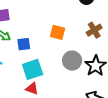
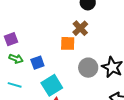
brown cross: (94, 30) -> (80, 28), moved

